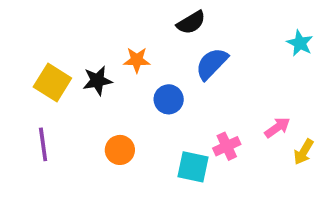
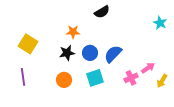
blue semicircle: (212, 64) -> (113, 54), moved
black star: (97, 81) -> (67, 53), moved
pink cross: (227, 146) -> (131, 78), moved
cyan square: (193, 167) -> (95, 78), moved, turned -30

